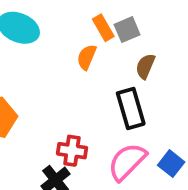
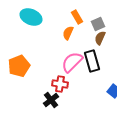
gray square: (127, 30) -> (98, 24), moved
pink semicircle: (127, 162) -> (72, 62), moved

